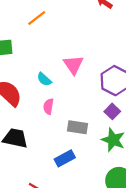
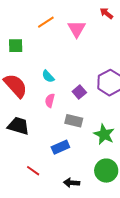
pink triangle: (73, 65) -> (77, 29), moved
purple square: (112, 111) -> (79, 92), moved

